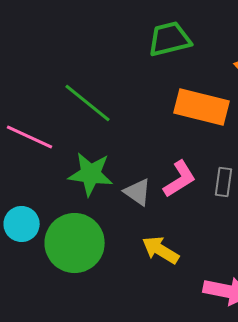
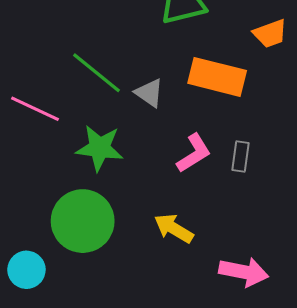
gray triangle: (138, 192) -> (149, 93), moved
cyan circle: (22, 224) -> (26, 270), moved

